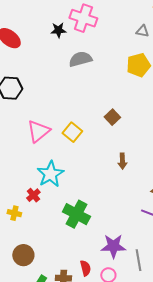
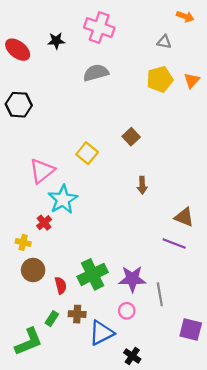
black star: (58, 30) -> (56, 41), moved
pink triangle: (38, 131) -> (42, 171), moved
green cross: (76, 214) -> (93, 274), moved, turned 36
brown circle: (23, 255) -> (33, 270), moved
red semicircle: (85, 268) -> (61, 285), moved

